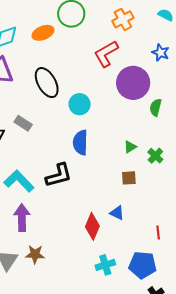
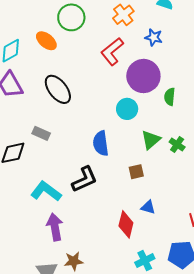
orange ellipse: (43, 33) -> (46, 41), turned 70
blue star: (161, 53) -> (154, 37), moved
cyan circle: (80, 104) -> (127, 109), moved
green triangle: (130, 147) -> (151, 140), size x1.5
brown square: (129, 178) -> (136, 172), moved

